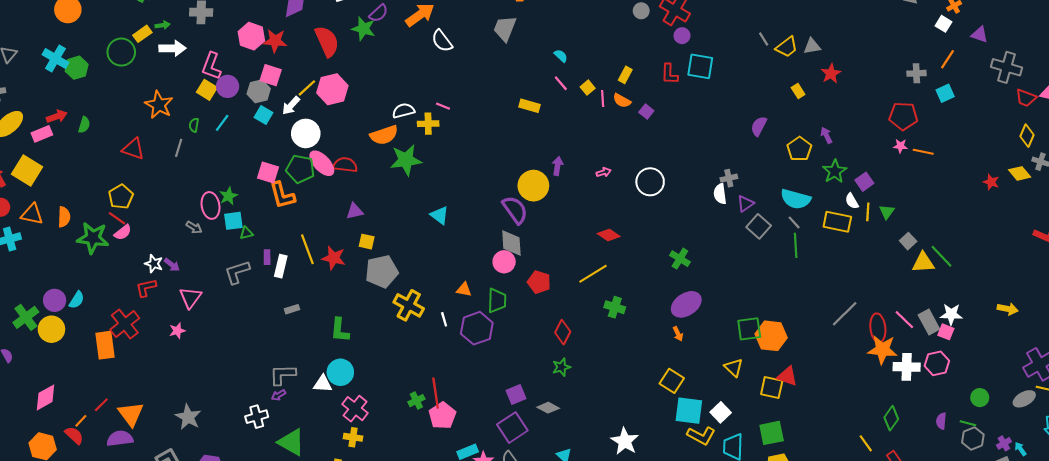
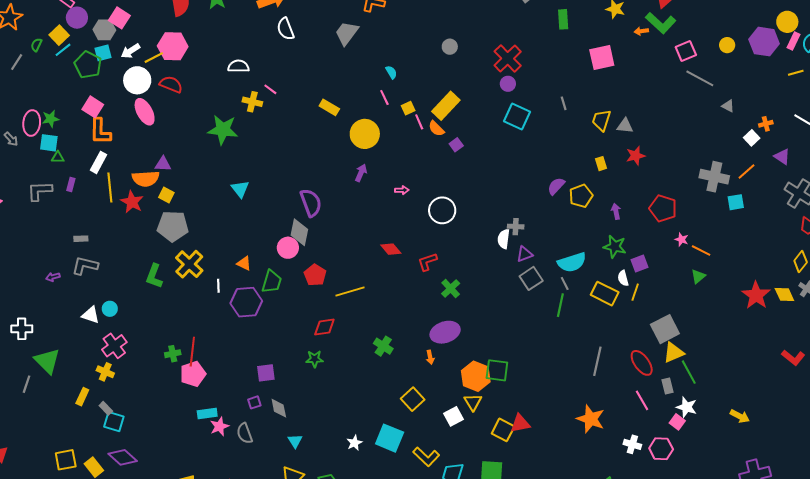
gray circle: (641, 11) -> (450, 47), moved
gray line: (764, 39) -> (564, 103), moved
yellow trapezoid: (787, 47) -> (601, 120), turned 130
gray cross: (916, 73) -> (714, 177), size x1.6
red L-shape: (669, 74) -> (427, 262), moved, turned 55
yellow rectangle: (625, 75) -> (446, 106), size x1.8
yellow line: (307, 88) -> (154, 58), moved
yellow square: (207, 90) -> (59, 35), moved
pink line: (603, 99) -> (419, 122), turned -35
yellow rectangle: (530, 106) -> (329, 107), moved
white semicircle: (403, 111) -> (238, 66), moved
cyan square: (264, 115) -> (103, 53), turned 30
red pentagon: (903, 116) -> (663, 208), moved
orange semicircle: (384, 135) -> (146, 179), moved
yellow pentagon: (799, 149) -> (581, 196), moved
red semicircle: (345, 165) -> (171, 84), moved
green pentagon: (300, 169) -> (88, 65), moved
green star: (835, 171) -> (615, 247), turned 30
red star: (991, 182) -> (756, 295), size x1.8
yellow circle: (533, 186) -> (365, 134), moved
cyan semicircle: (796, 199) -> (572, 262), turned -48
green triangle: (887, 212) -> (698, 276), moved
gray square: (908, 241) -> (665, 329), size x1.8
green line: (941, 256) -> (689, 372), moved
yellow triangle: (923, 263) -> (674, 353), turned -35
white rectangle: (281, 266) -> (99, 162), moved
yellow line: (593, 274) -> (350, 291), moved
green cross: (615, 307) -> (383, 346), moved
gray line: (845, 314) -> (597, 361), moved, turned -48
gray rectangle: (929, 322) -> (667, 386), moved, size x0.7
red ellipse: (878, 328) -> (642, 363), moved, turned -44
green L-shape: (340, 330) -> (154, 276), moved
red diamond: (563, 332) -> (324, 327), turned 40
orange hexagon: (771, 336) -> (476, 376), moved
orange star: (882, 350) -> (591, 419), moved
white cross: (907, 367) -> (632, 444), size x0.7
cyan circle: (340, 372) -> (110, 309), size x0.6
gray L-shape: (283, 375) -> (85, 266), moved
red triangle: (787, 376) -> (520, 423), turned -45
purple arrow: (279, 395) -> (53, 277), moved
gray diamond: (548, 408) -> (279, 408), moved, turned 35
cyan square: (689, 411) -> (390, 438), moved
white square: (721, 412) -> (454, 416), moved
purple square: (512, 428) -> (254, 402), size x0.5
white star: (625, 441) -> (354, 443), size x0.6

